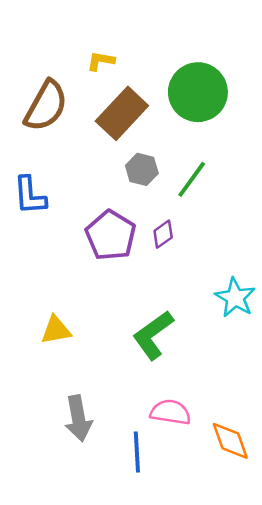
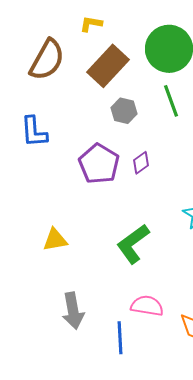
green line: (192, 179) -> (171, 101), moved, turned -56

